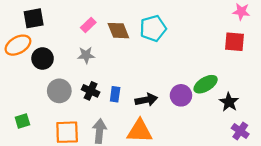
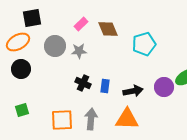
cyan pentagon: (153, 28) -> (144, 44), moved
black circle: (43, 58) -> (21, 69), moved
gray circle: (59, 91) -> (55, 46), moved

